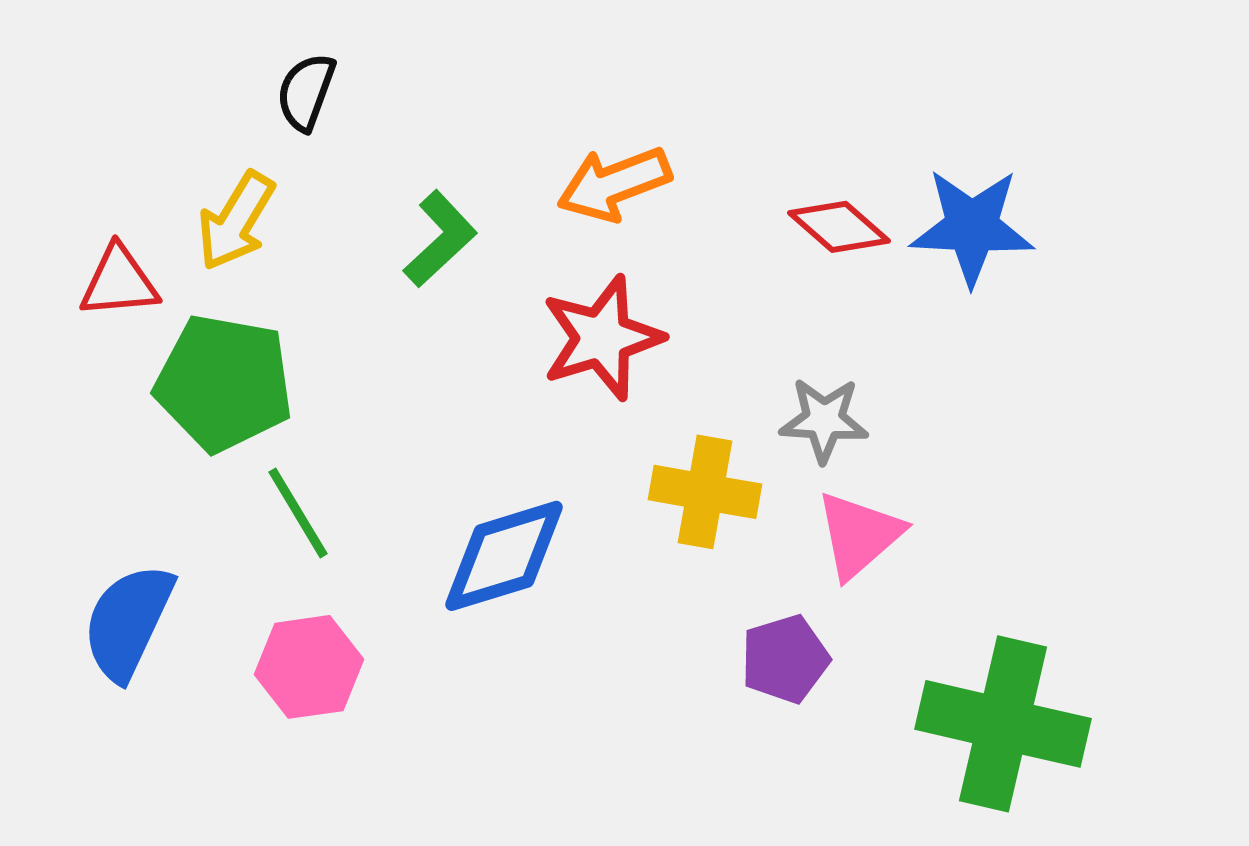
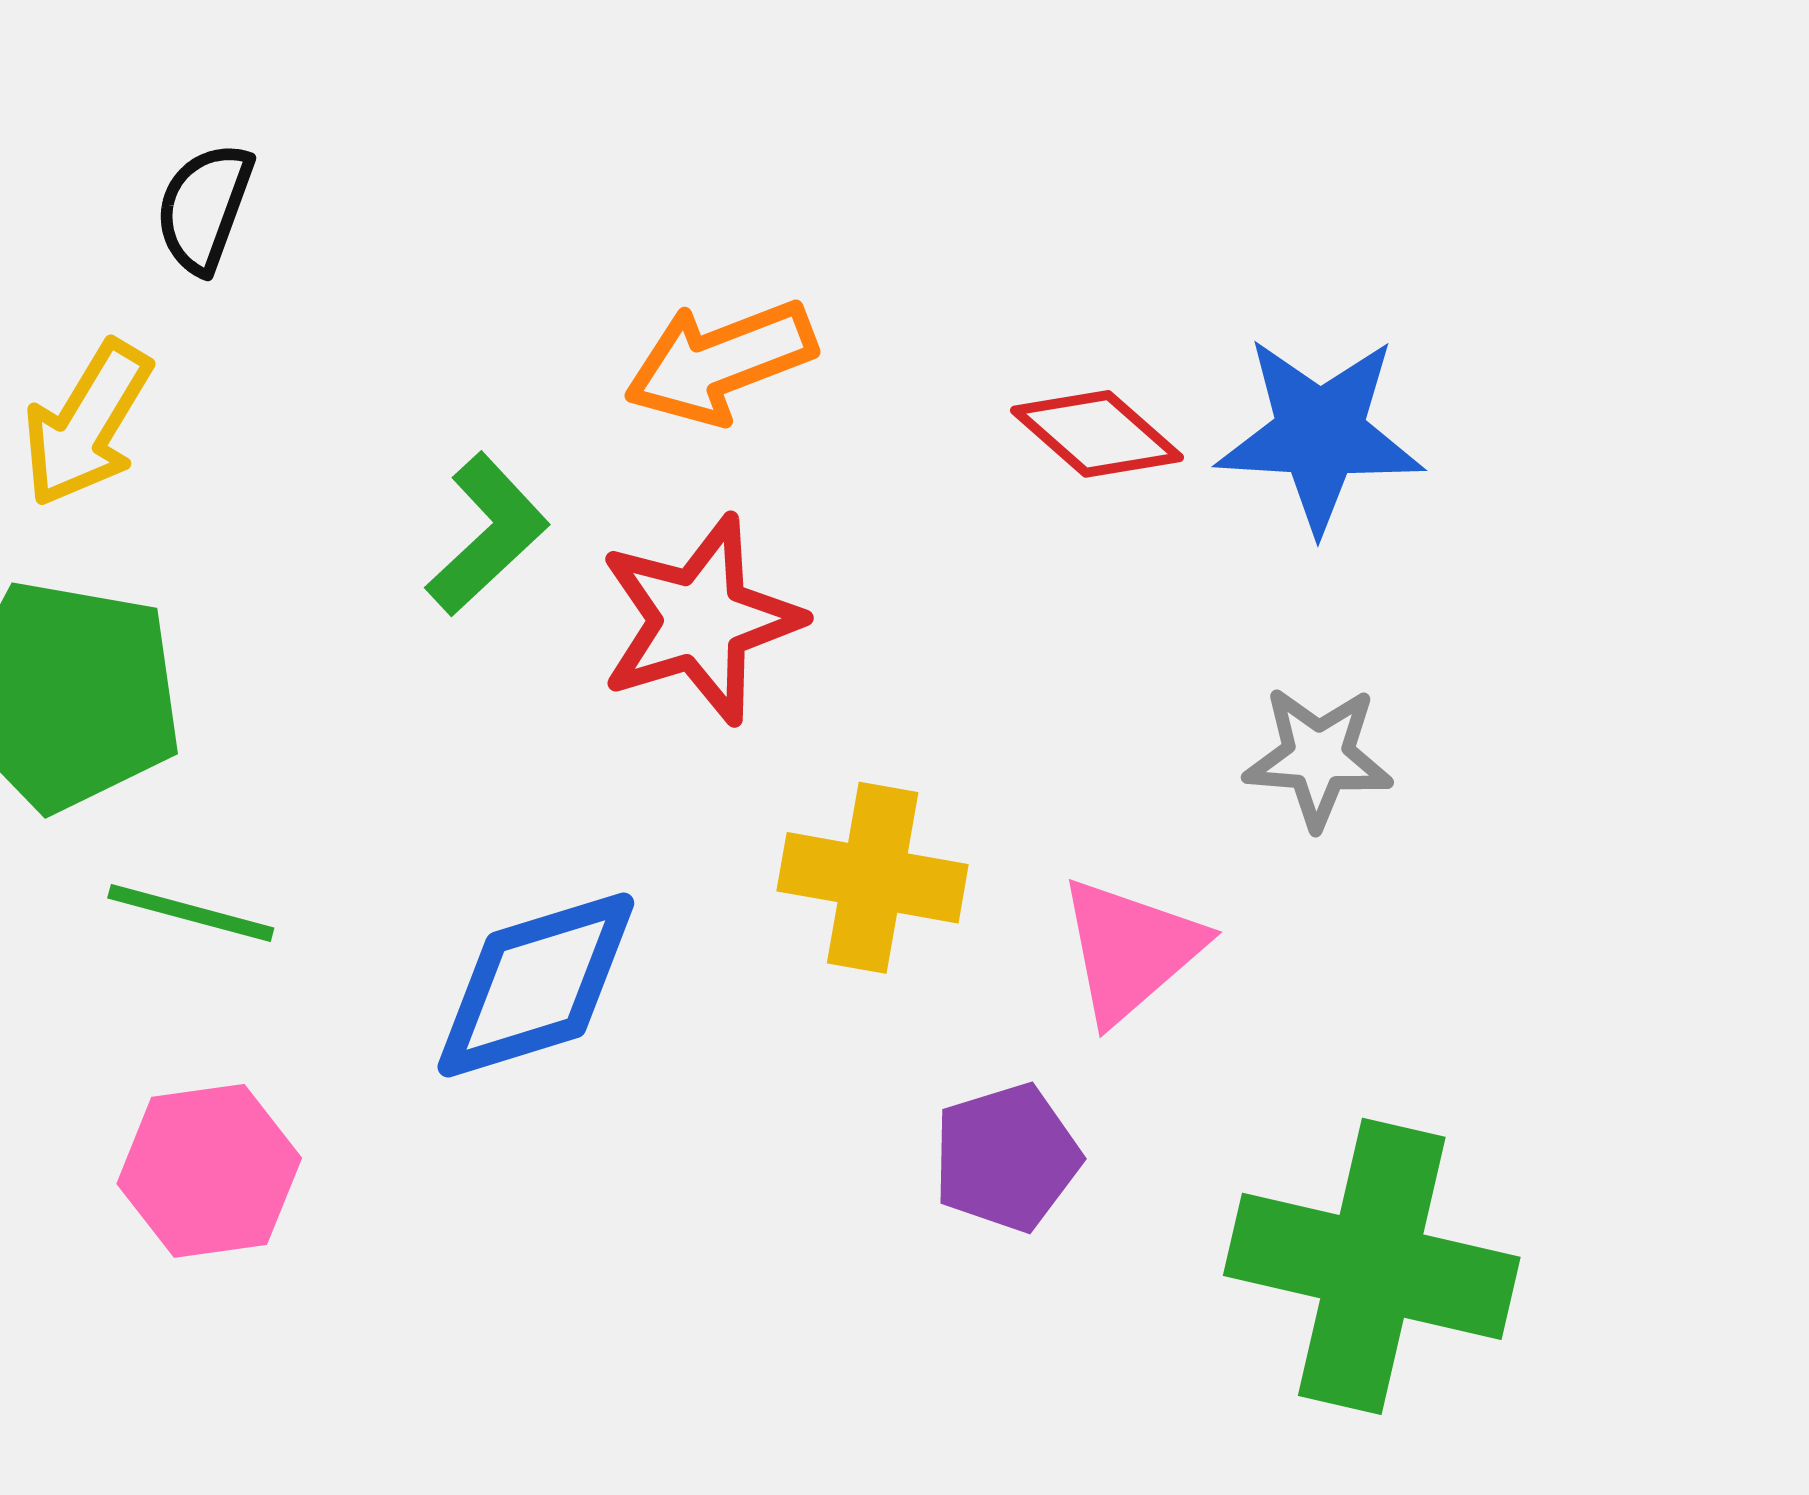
green L-shape: (440, 239) -> (487, 534), moved
gray star: (824, 420) -> (1318, 757), moved
green line: (298, 513) -> (191, 913), turned -44

